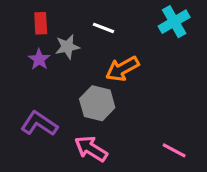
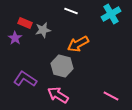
red rectangle: (41, 23) -> (25, 23), moved, turned -64
white line: (104, 28) -> (71, 11), moved
purple star: (39, 59) -> (15, 38), moved

